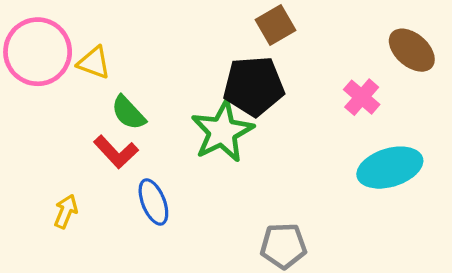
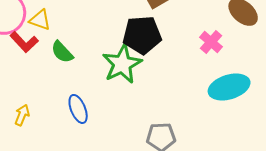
red L-shape: (116, 152) -> (24, 42), moved

